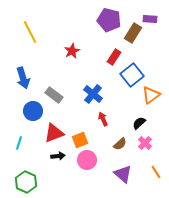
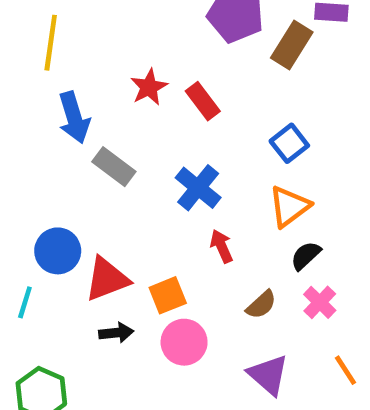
yellow line: (30, 32) -> (51, 43), turned 35
red rectangle: (114, 57) -> (203, 101), moved, turned -70
blue square: (132, 75) -> (289, 143), size x0.7
blue arrow: (23, 78) -> (74, 118), moved
gray rectangle: (54, 95) -> (114, 167), moved
orange triangle: (151, 95) -> (289, 206), moved
blue circle: (33, 111) -> (58, 251), moved

